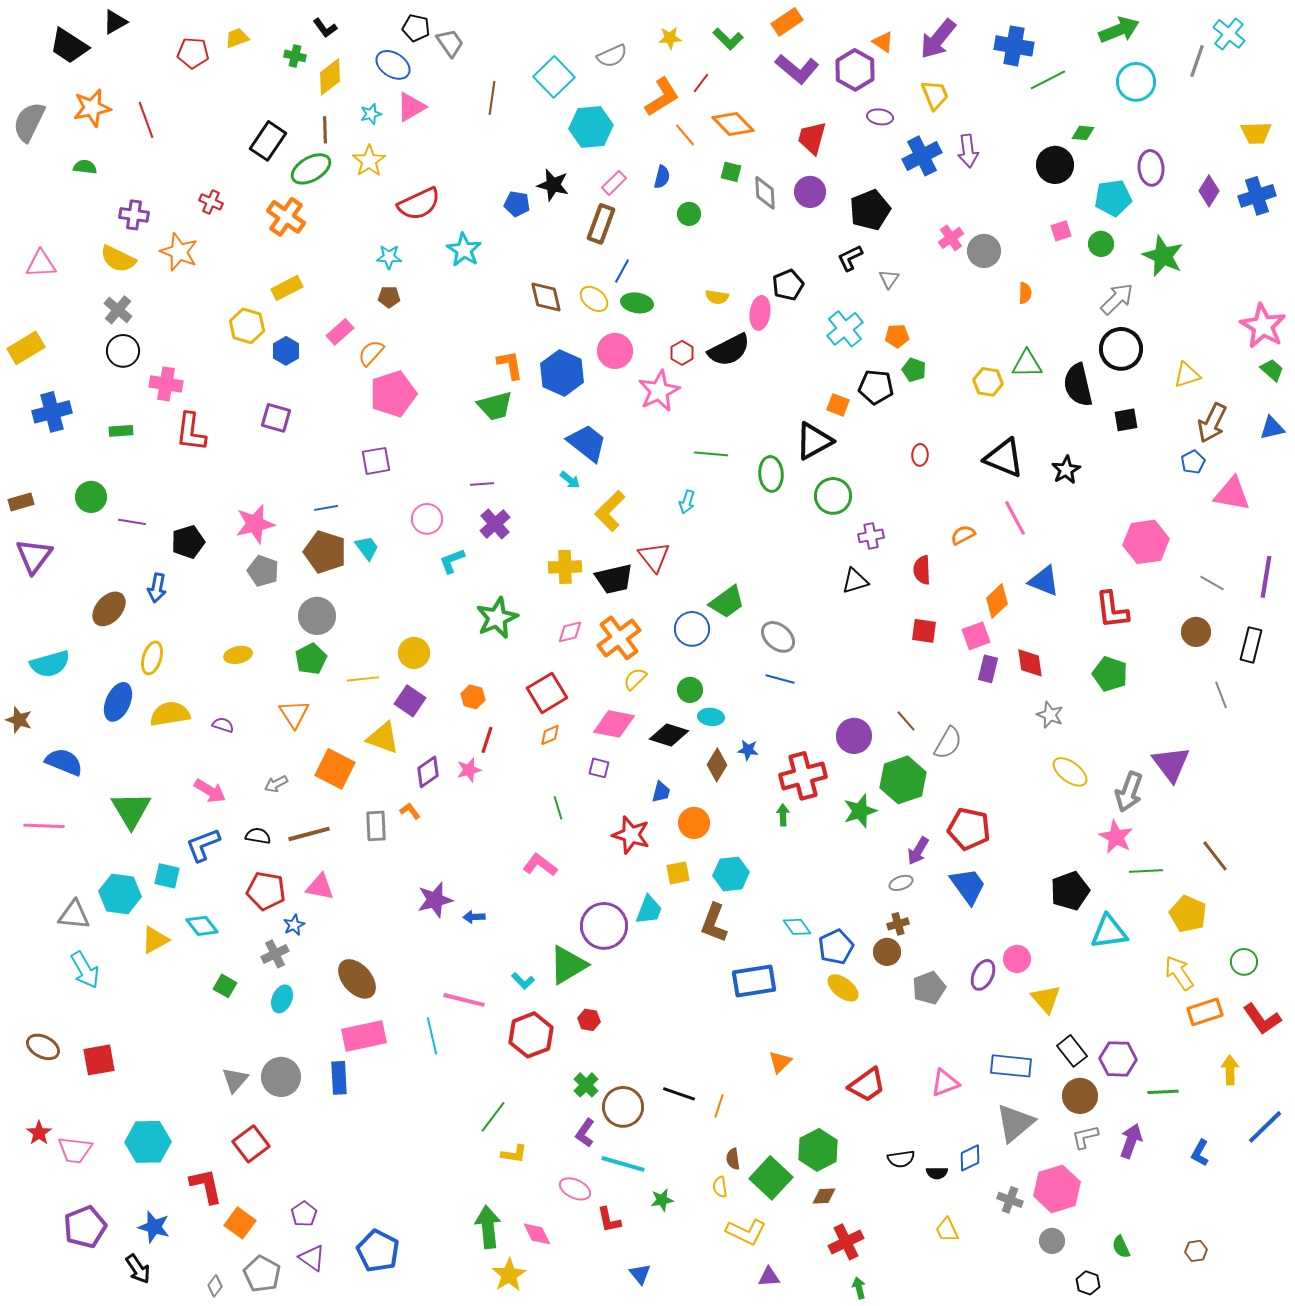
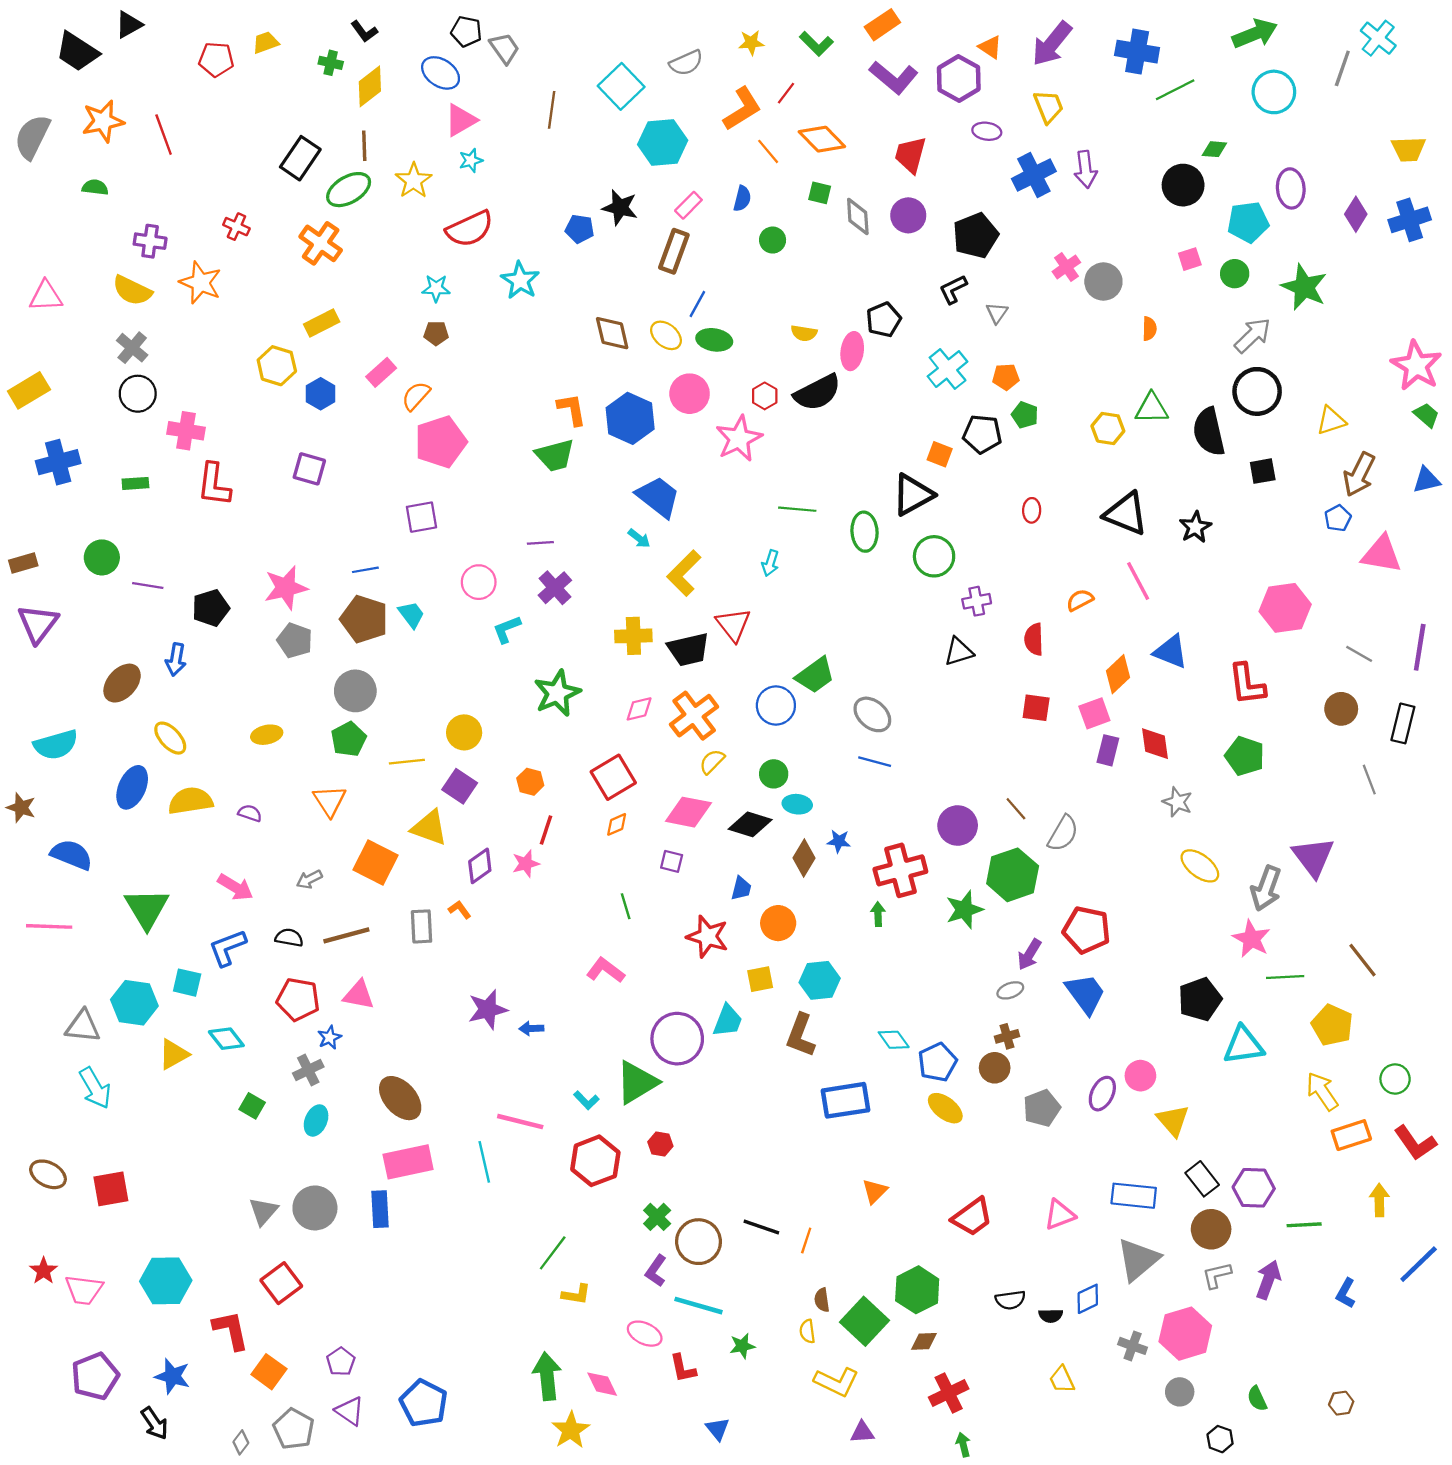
cyan star: (371, 114) -> (471, 160), moved
yellow ellipse: (152, 658) -> (170, 738), turned -60

